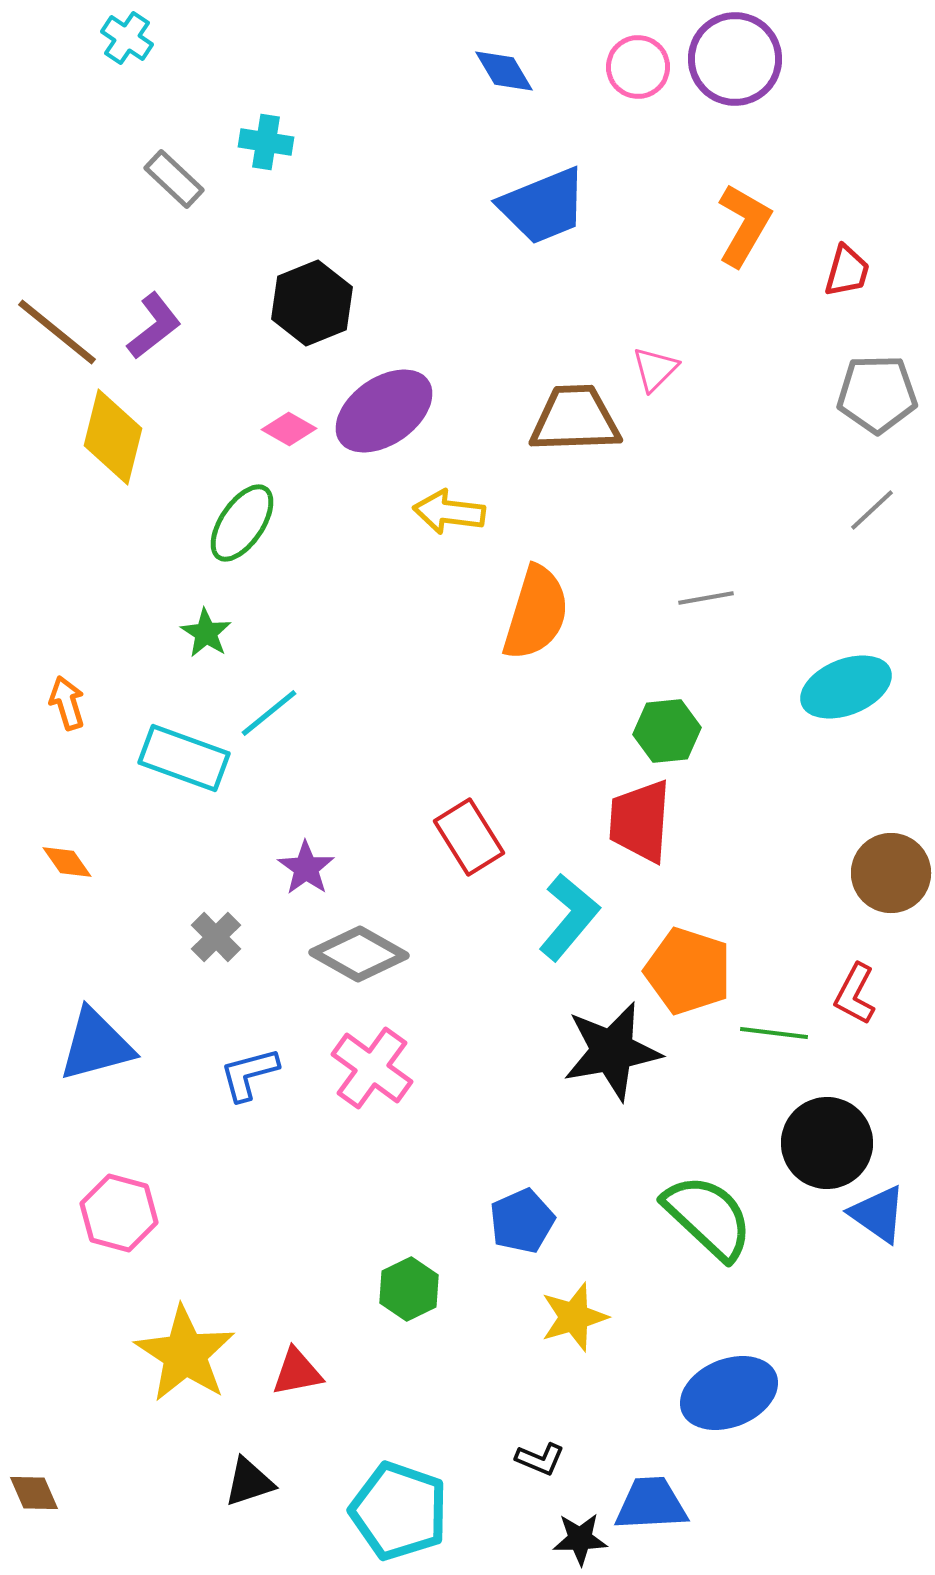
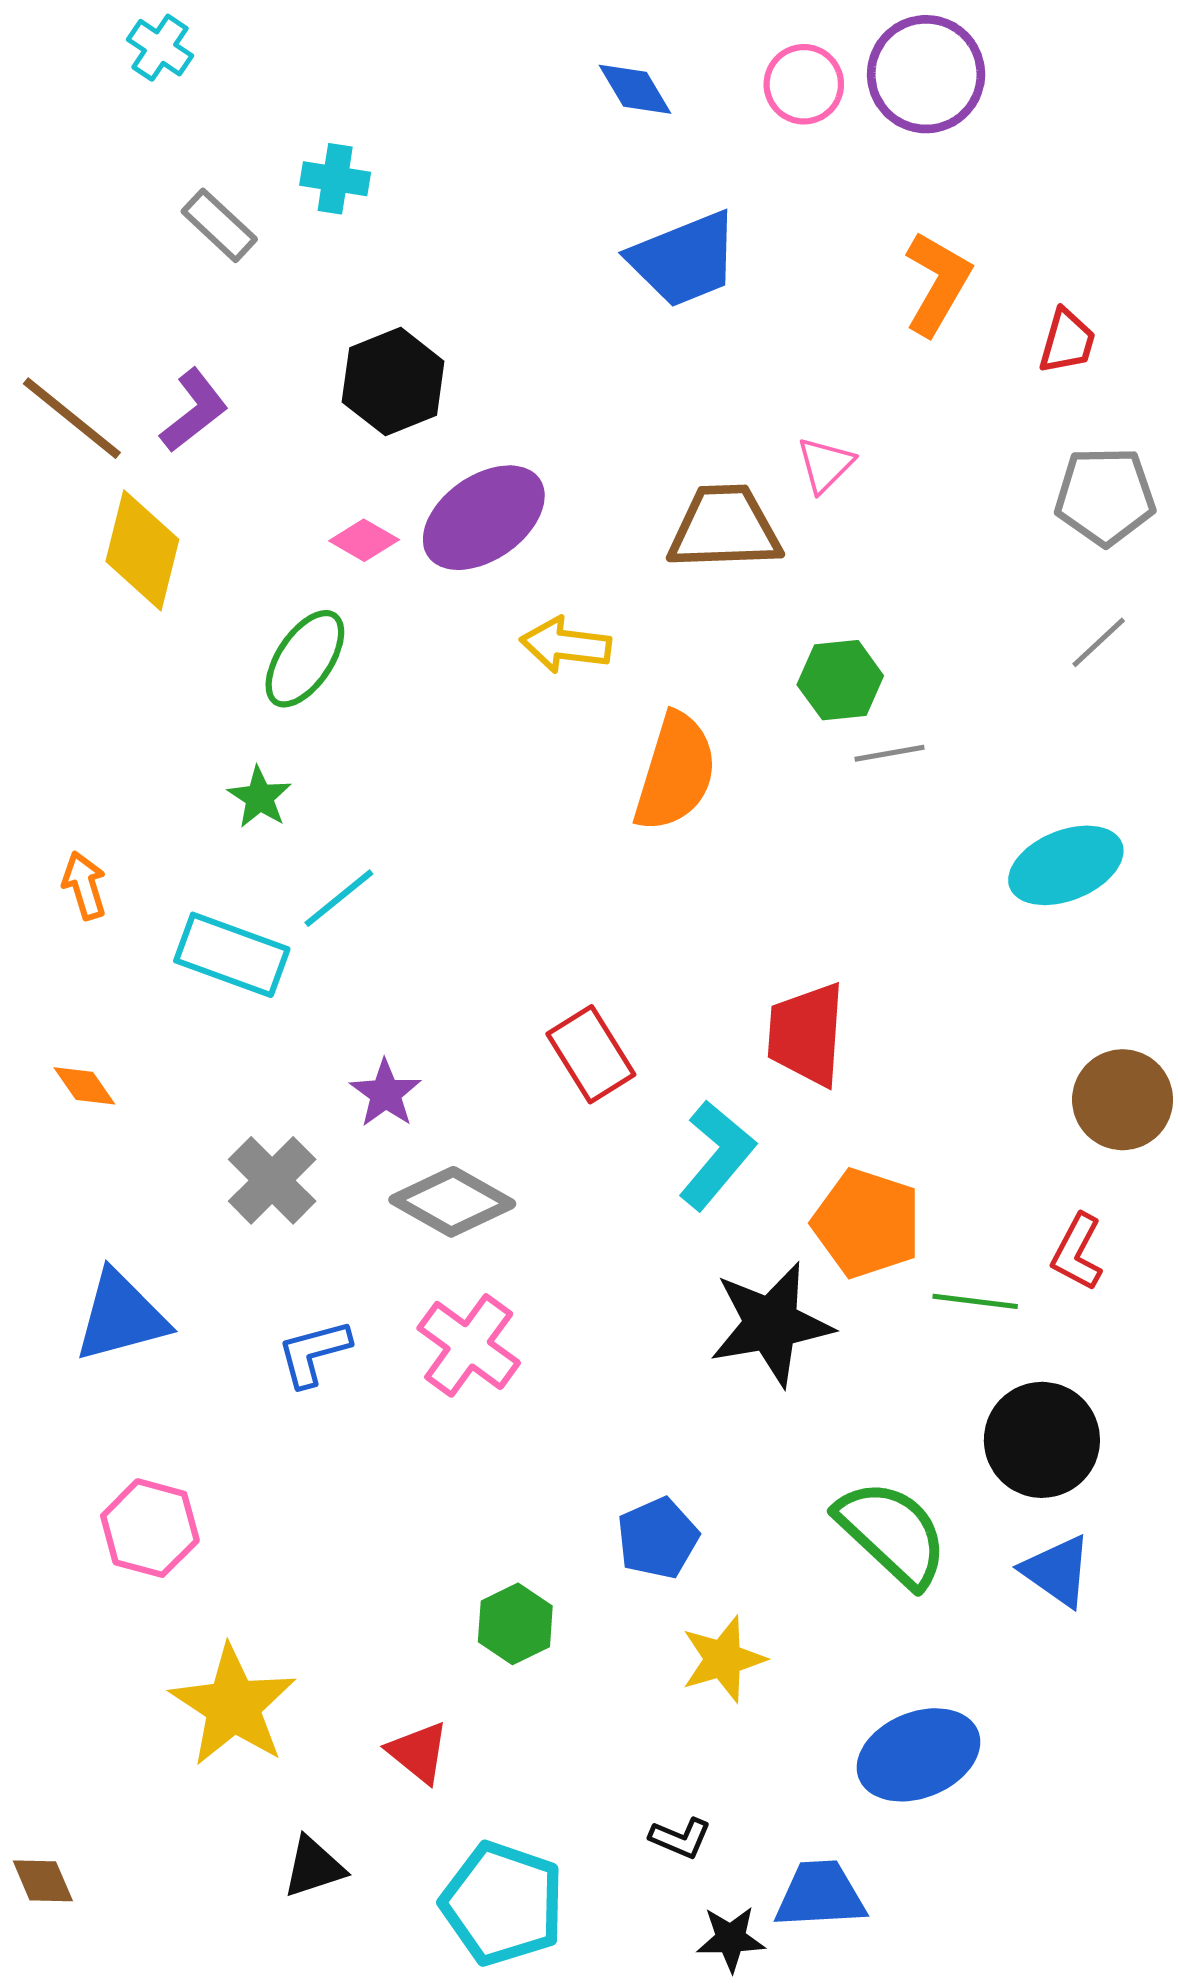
green hexagon: (667, 731) -> (840, 680), moved
gray cross: (216, 937) -> (272, 1180), size x1.4
blue triangle: (878, 1214) -> (1057, 1571), moved
red triangle: (297, 1372) -> (418, 1752), moved, turned 50

